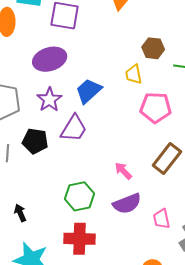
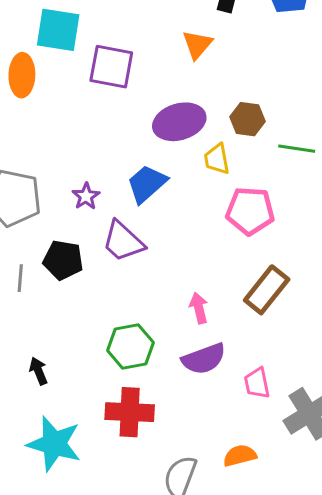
purple ellipse: (50, 59) -> (179, 122), moved
purple star: (49, 100) -> (86, 196), size x0.7
purple trapezoid: (74, 128) -> (123, 241), turned 100
pink arrow: (123, 171) -> (199, 308), turned 30

